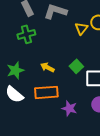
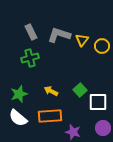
yellow triangle: (81, 28) -> (82, 40), moved

